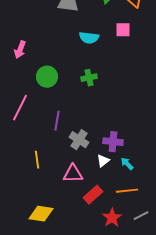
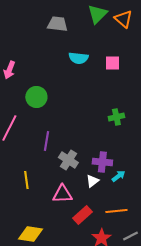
pink square: (123, 30) -> (112, 63), moved
green cross: (89, 78) -> (116, 117), moved
cyan arrow: (127, 164) -> (118, 176), moved, turned 96

